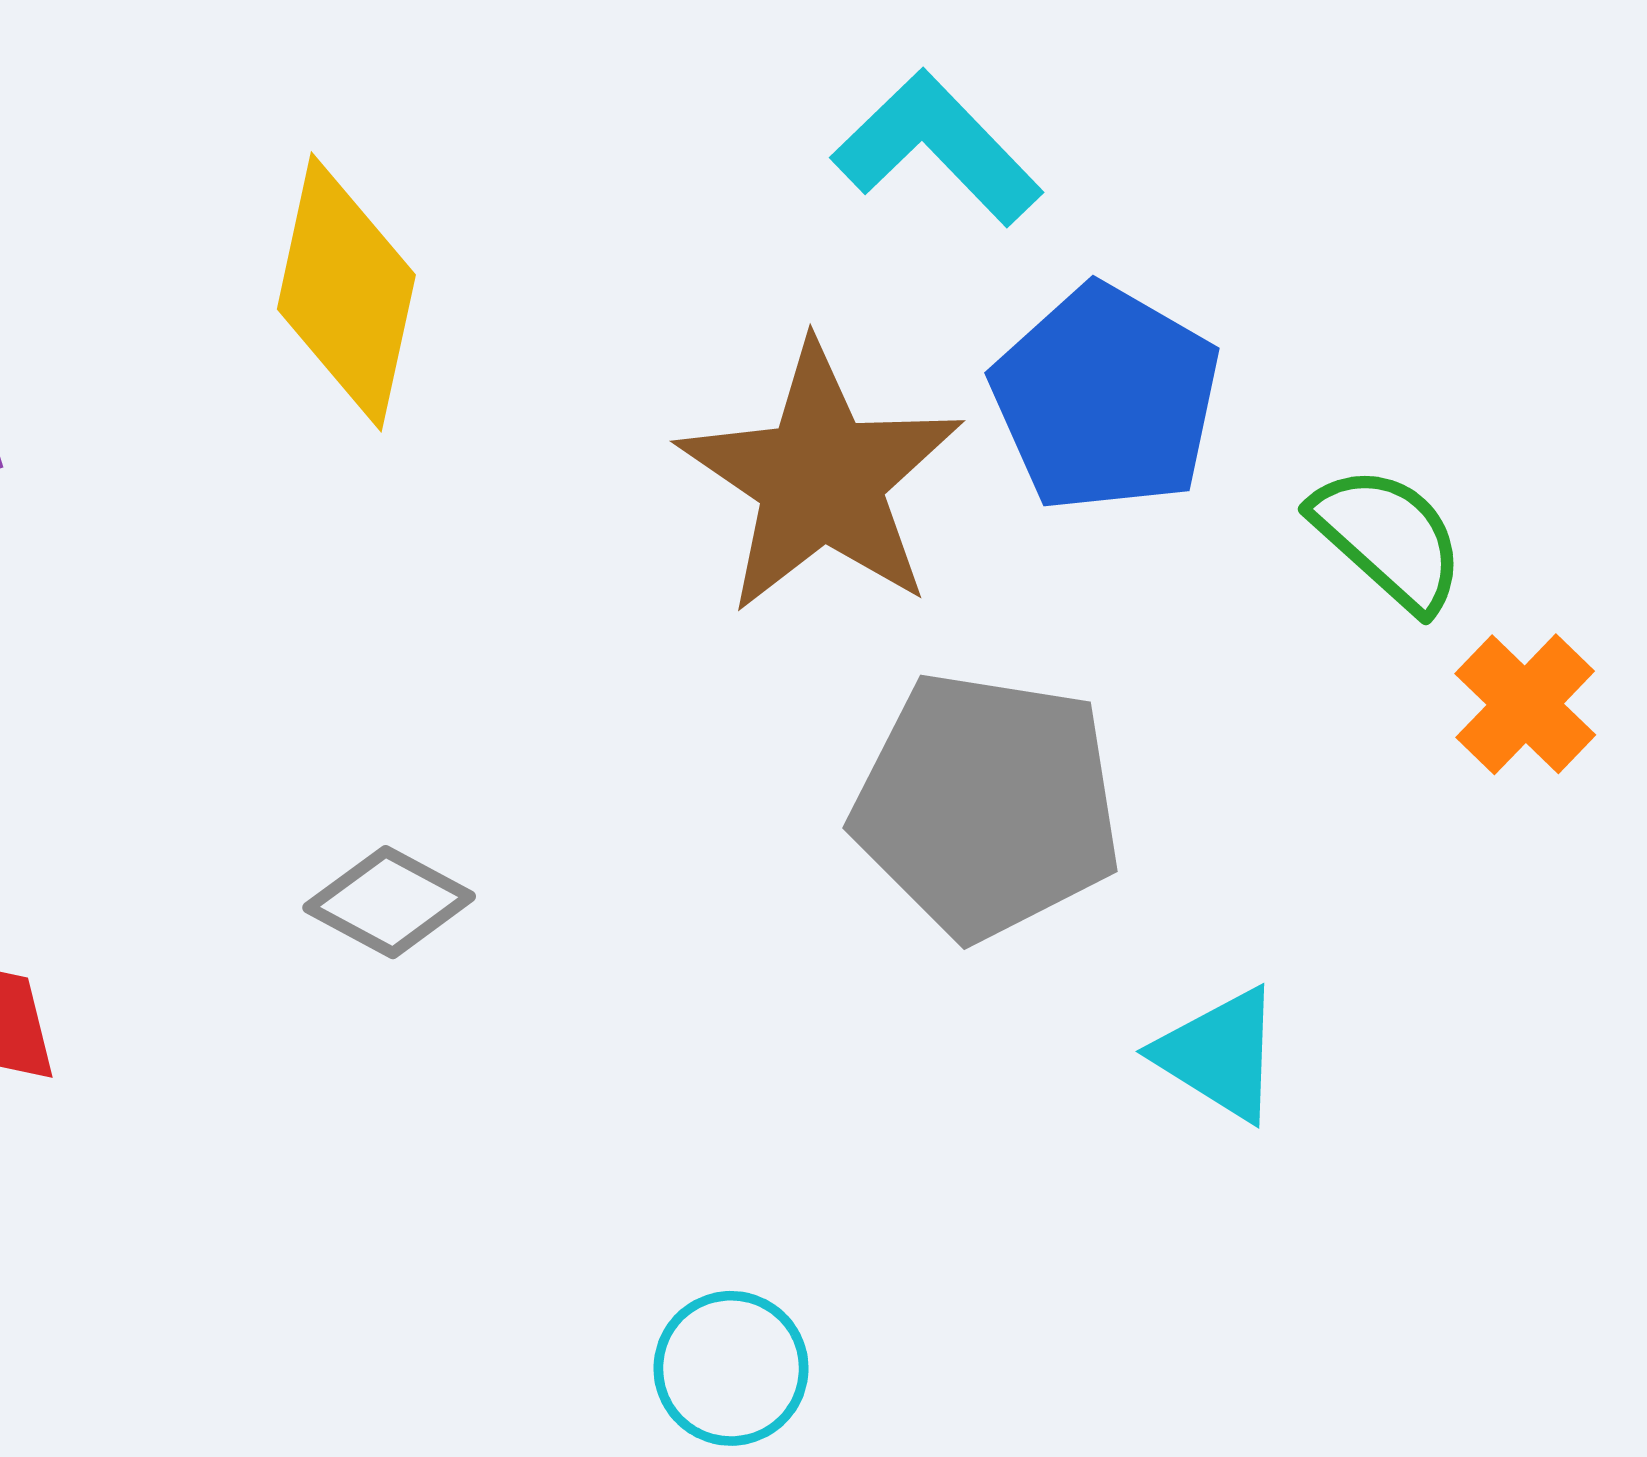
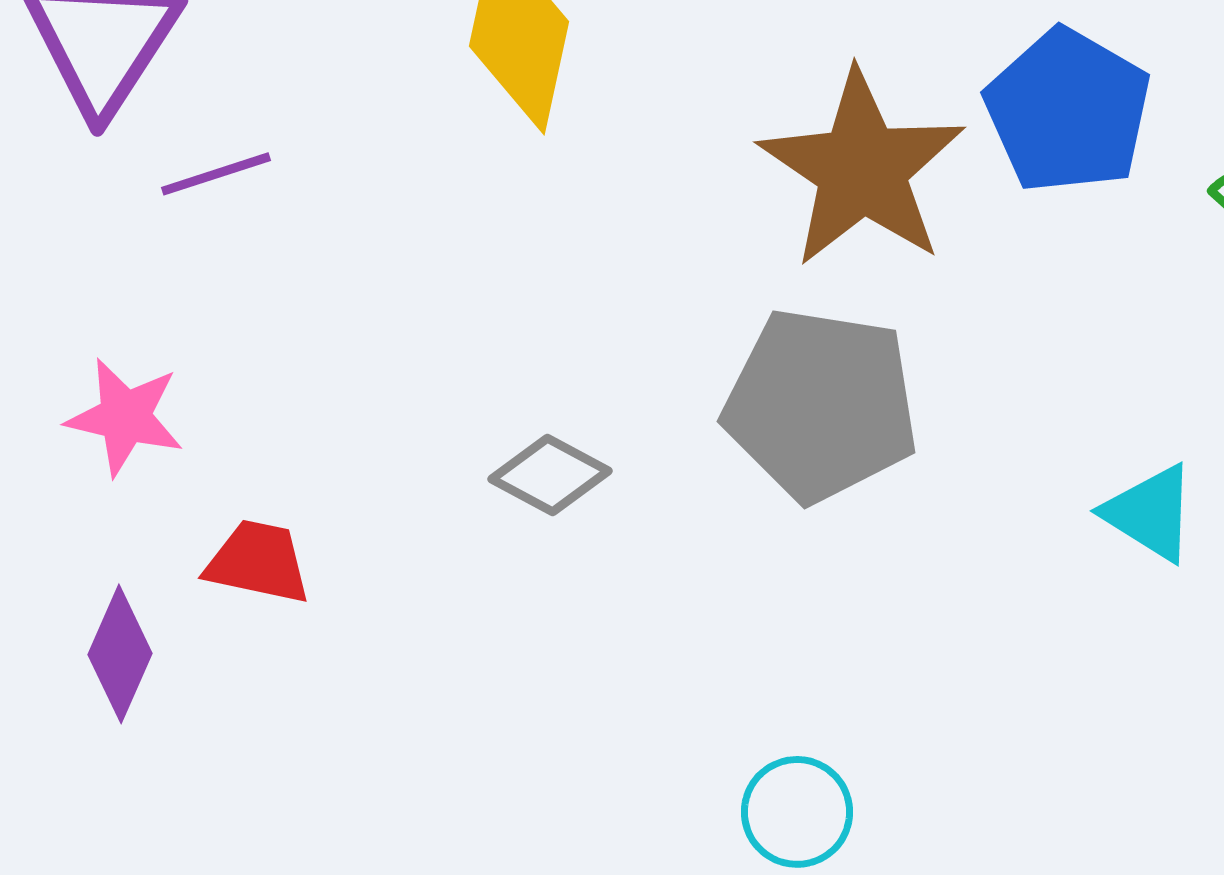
gray pentagon: (987, 805) -> (821, 405), moved
cyan triangle: (1219, 1054) -> (1150, 513), moved

